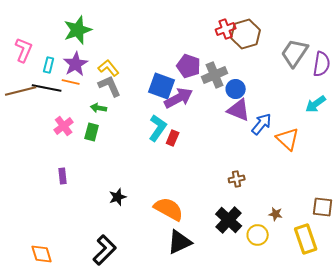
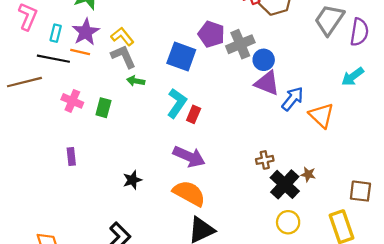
brown line: (21, 91) -> (24, 82), moved
purple arrow: (179, 98) -> (189, 157), moved, turned 52
green arrow: (99, 108) -> (136, 81), moved
pink cross: (64, 126) -> (72, 101), turned -30
brown star: (276, 214) -> (308, 174), moved
black cross: (229, 220) -> (285, 184), moved

